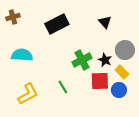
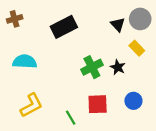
gray circle: (125, 50) -> (140, 19), moved
yellow rectangle: (122, 72) -> (137, 48), moved
red square: (100, 81) -> (98, 104), moved
green line: (63, 87) -> (71, 118), moved

